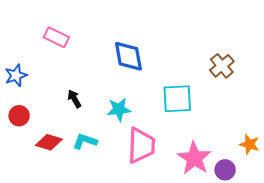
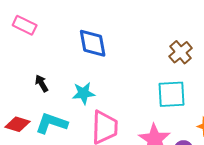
cyan square: (177, 99) -> (172, 94), moved
cyan L-shape: (85, 141) -> (52, 123), size x1.4

